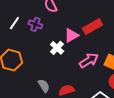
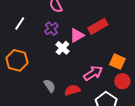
purple cross: (35, 24) -> (51, 29), moved, turned 32
pink arrow: (89, 60) -> (93, 73), moved

